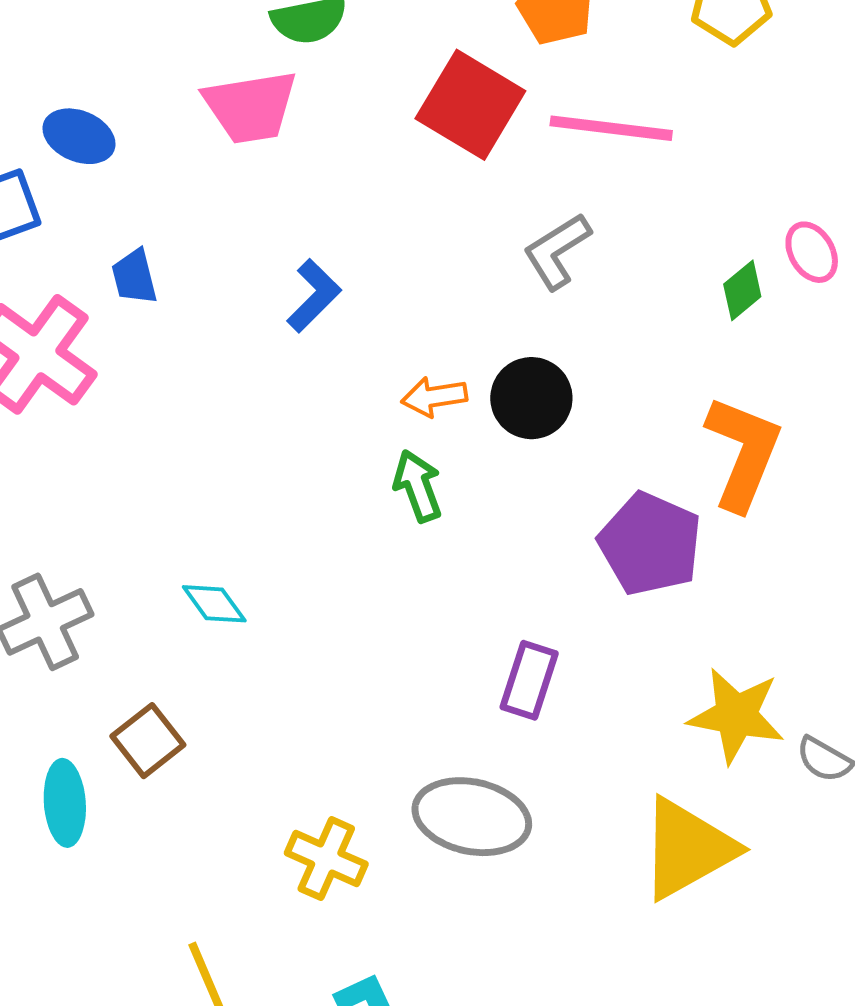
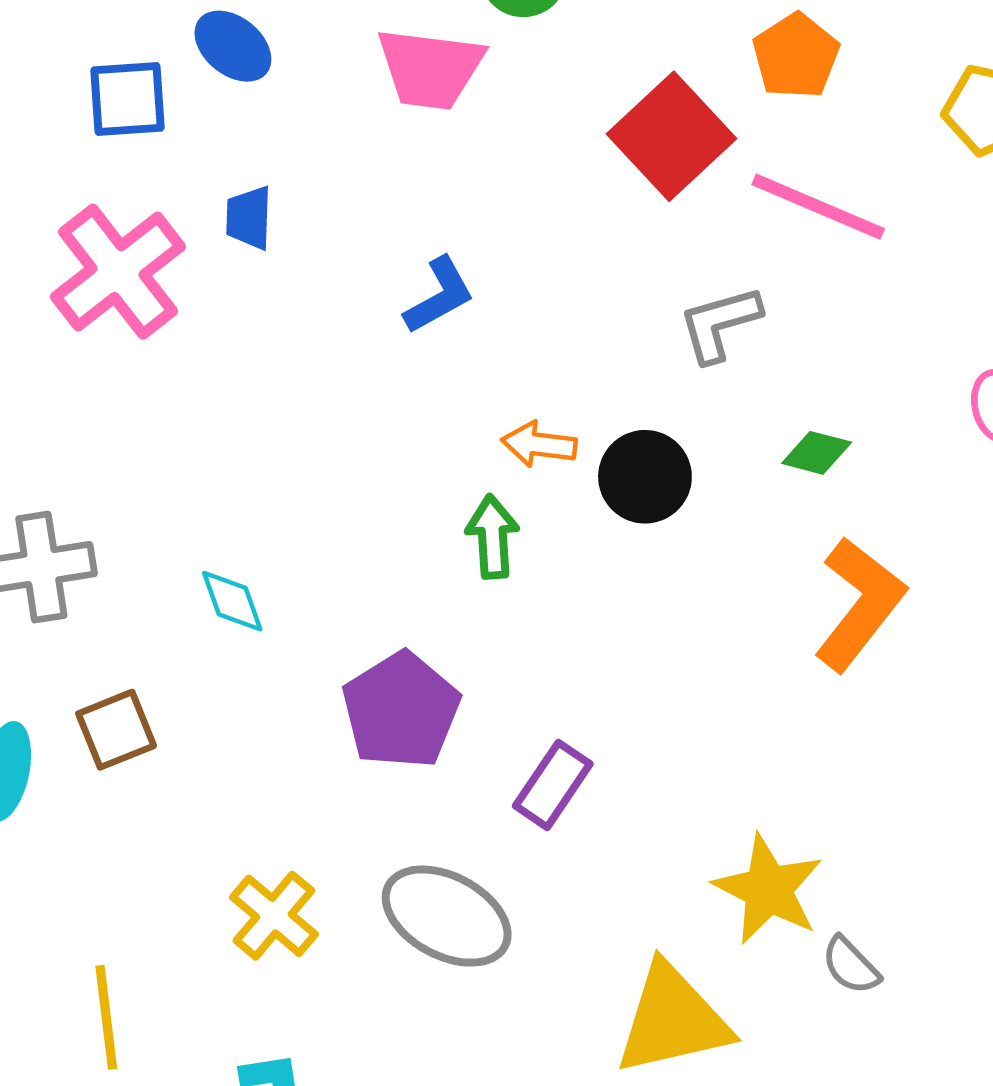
green diamond: (742, 290) -> (817, 453), moved, turned 38
purple pentagon: (650, 544) -> (401, 710), moved

